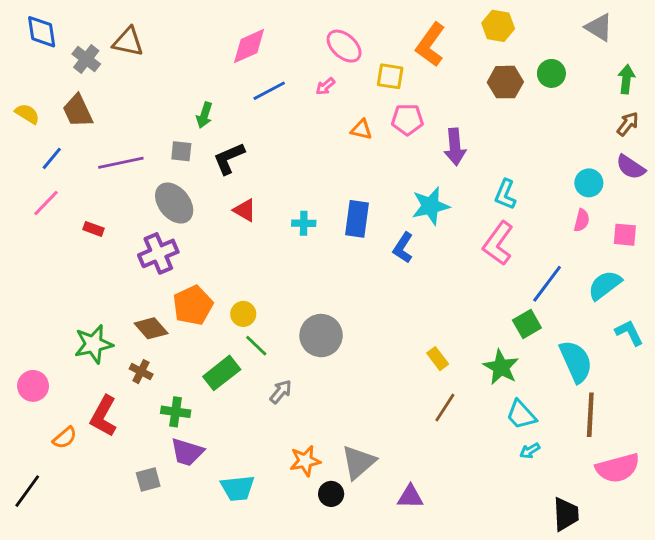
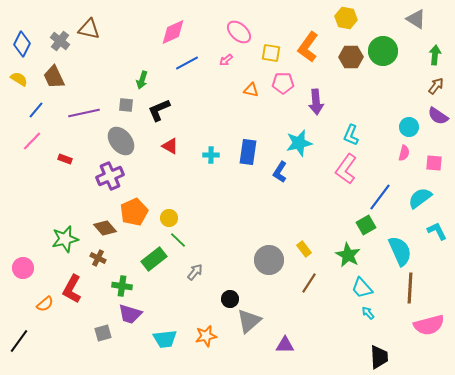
blue diamond: (42, 32) -> (22, 44), moved, turned 35
orange L-shape: (430, 45) -> (308, 47), moved
green circle: (551, 73) -> (383, 51), size x1.5
gray circle: (321, 336) -> (269, 260), moved
cyan arrow: (530, 451) -> (368, 313), turned 80
orange star: (305, 461) -> (206, 336), moved
black circle: (331, 494) -> (230, 299), moved
black trapezoid: (566, 514) -> (379, 357), moved

